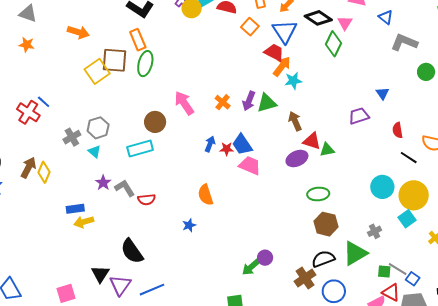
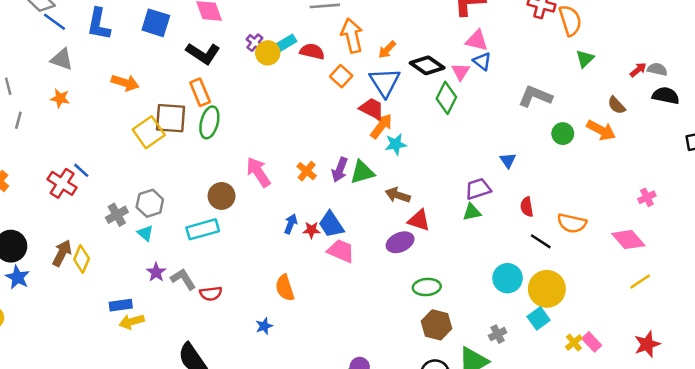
blue triangle: (386, 17) -> (482, 61), moved
brown arrow: (295, 121) -> (398, 195), turned -48
green triangle: (327, 150) -> (472, 212), moved

